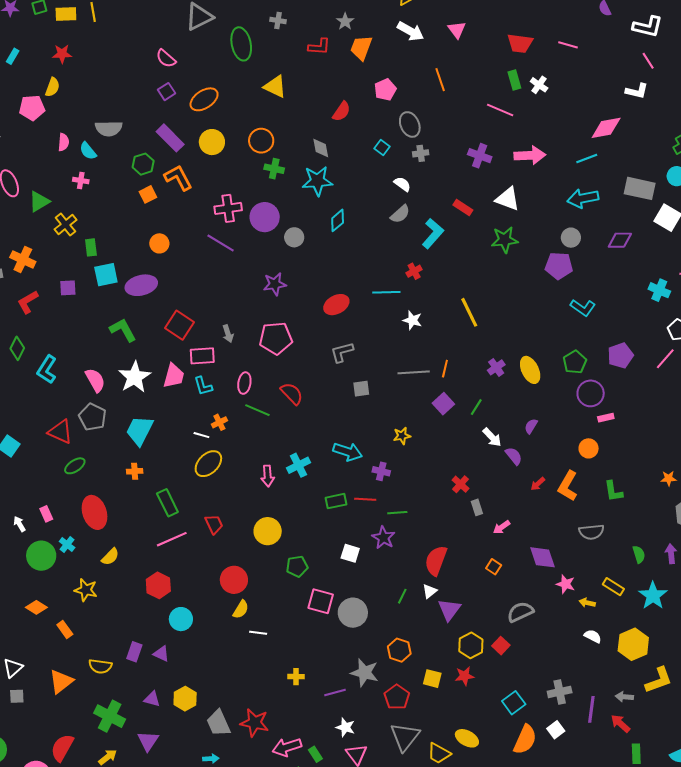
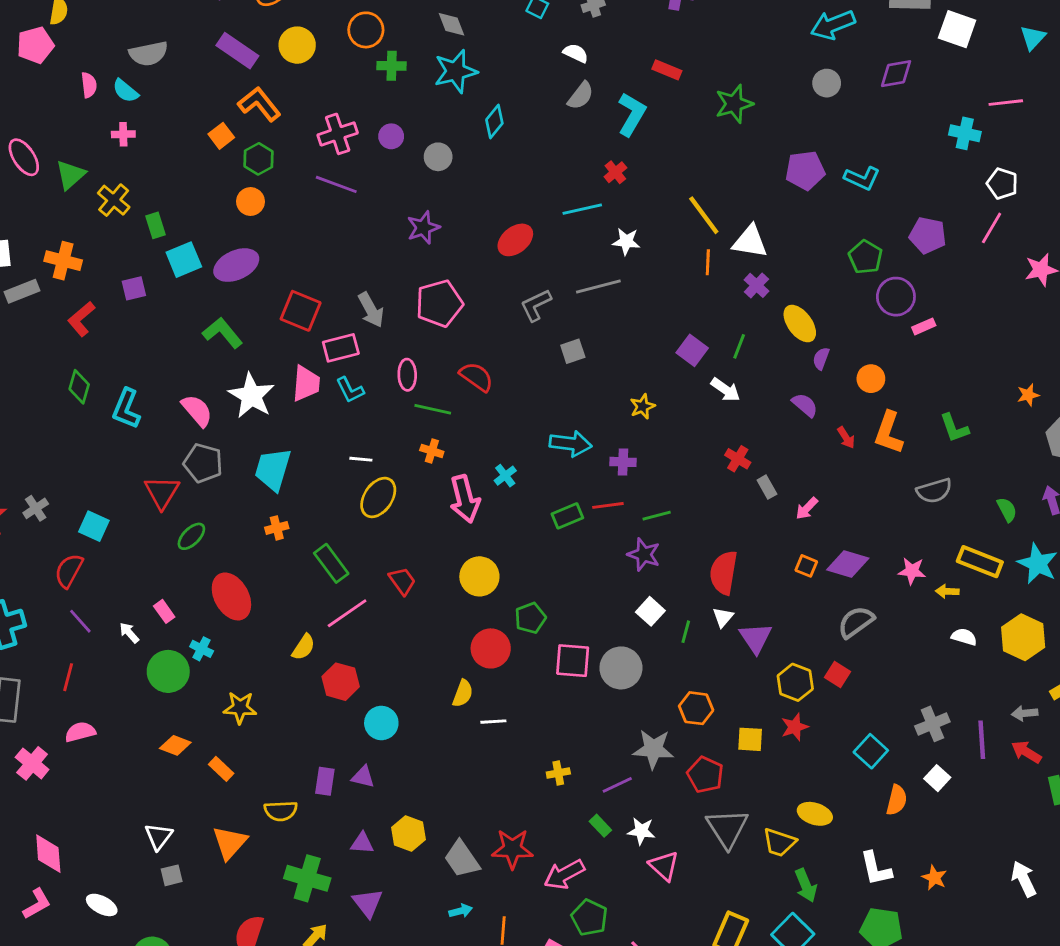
green hexagon: (143, 164) -> (259, 159), moved
white triangle: (508, 199) -> (750, 242), moved
purple circle: (265, 217) -> (391, 136), size x0.6
purple pentagon: (559, 266) -> (805, 170), moved
gray arrow: (228, 334) -> (371, 310), size x1.4
purple pentagon: (620, 356) -> (928, 235), turned -30
orange line: (445, 369) -> (708, 262), moved
yellow ellipse: (530, 370) -> (800, 324), moved
gray line: (414, 372) -> (598, 286), moved
orange cross: (219, 422) -> (432, 451), moved, turned -35
red triangle: (60, 432) -> (162, 492), turned 48
white arrow: (492, 437) -> (725, 390), moved
orange circle: (589, 448) -> (871, 379), moved
cyan cross: (299, 465) -> (505, 476), size x0.7
pink arrow: (268, 476) -> (465, 499), size x1.5
red arrow: (538, 484) -> (846, 438), turned -70
white square: (350, 553) -> (650, 611), moved, turned 36
yellow semicircle: (110, 557) -> (303, 647), moved
purple diamond: (542, 557) -> (848, 564), moved, turned -44
red circle: (234, 580) -> (491, 648), moved
yellow rectangle: (613, 587) -> (980, 562), size x1.4
orange semicircle: (525, 740) -> (897, 800), size x0.7
green rectangle: (315, 754) -> (600, 826), moved

